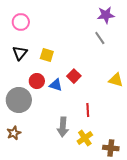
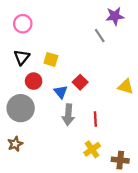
gray line: (100, 38) -> (100, 36), moved
red circle: (37, 81) -> (34, 81), moved
blue triangle: (56, 85) -> (61, 92), turned 32
gray arrow: (63, 127) -> (68, 115), moved

